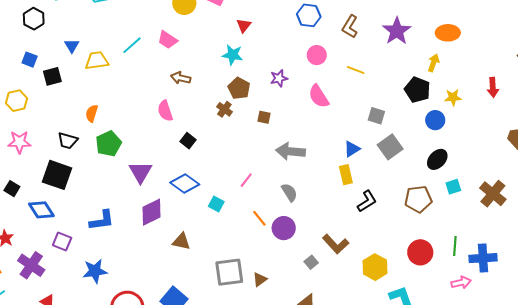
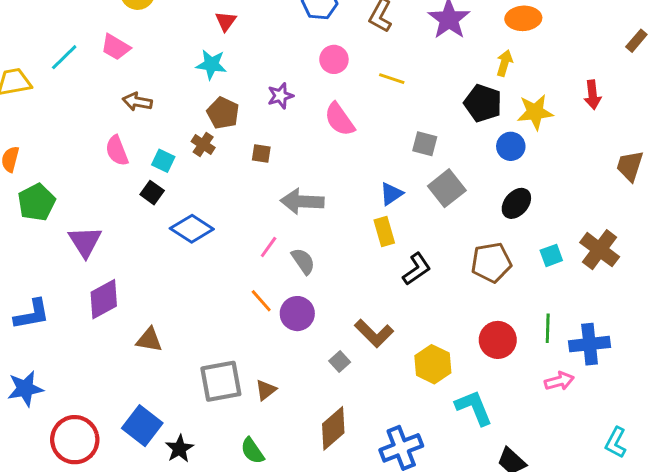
yellow star: (453, 97) -> (535, 112), size x1.4
pink line: (246, 180) -> (269, 247), moved
blue diamond: (185, 184) -> (192, 229), moved
cyan square: (453, 187) -> (551, 255), moved
cyan square: (216, 204) -> (163, 161), moved

